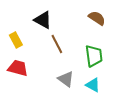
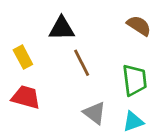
black triangle: (43, 20) -> (62, 28), turned -30
cyan triangle: (93, 85) -> (133, 122), turned -49

